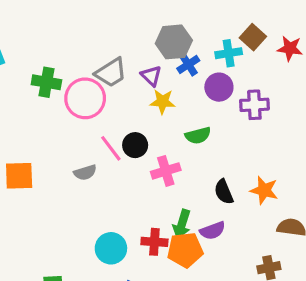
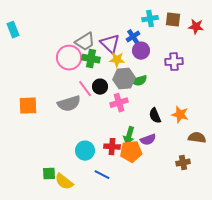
brown square: (253, 37) -> (173, 20), turned -35
gray hexagon: (174, 42) -> (124, 79), moved
cyan cross: (229, 53) -> (150, 19), moved
purple triangle: (151, 76) -> (110, 44), size x1.5
green cross: (46, 82) -> (91, 59), moved
purple circle: (219, 87) -> (141, 51), moved
gray semicircle: (85, 173) -> (69, 104), size x1.6

